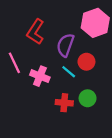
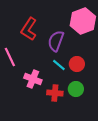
red circle: (86, 62) -> (77, 64), moved
pink cross: (40, 76) -> (33, 79), moved

